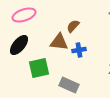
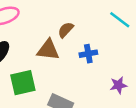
blue cross: (79, 50) -> (88, 54), moved

